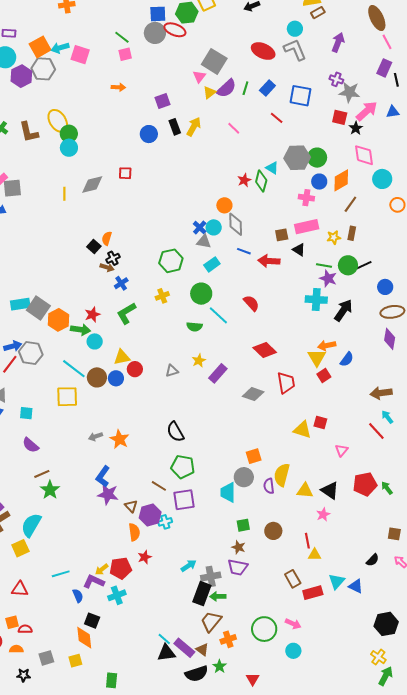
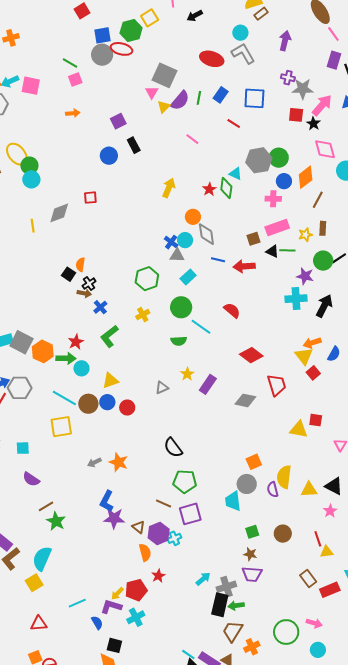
yellow arrow: (194, 127) -> (169, 188), moved
green line: (324, 265) -> (287, 250), moved
red circle: (135, 369) -> (127, 408), moved

